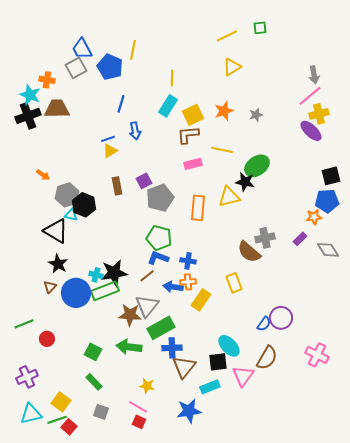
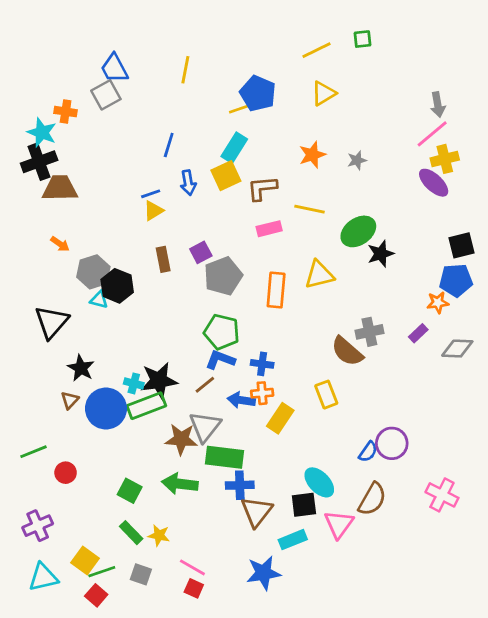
blue pentagon: (110, 67) -> (258, 93), moved
yellow line: (172, 78) -> (240, 109), turned 70
brown trapezoid: (57, 109) -> (60, 188), moved
yellow square: (193, 115) -> (226, 176), moved
black star: (245, 182) -> (381, 254), moved, turned -30
black triangle: (56, 231) -> (52, 322), moved, turned 40
gray diamond: (328, 250) -> (457, 349), turned -55
green rectangle: (161, 328) -> (224, 457), turned 36
yellow star: (147, 386) -> (159, 535), moved
green line: (57, 420) -> (102, 572), moved

